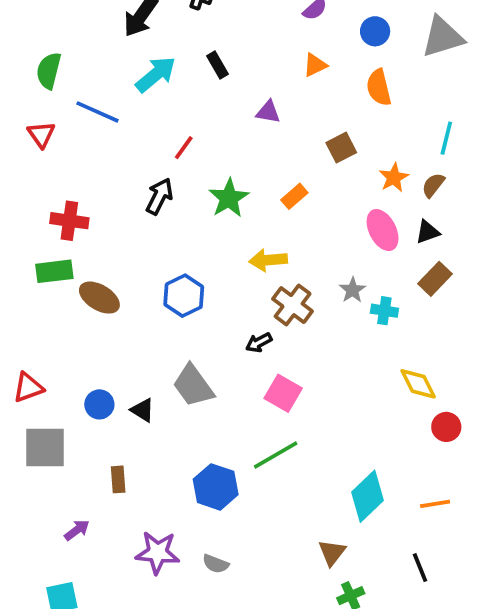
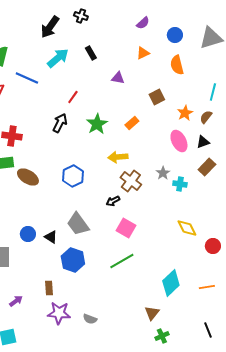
yellow diamond: (418, 384) -> (187, 228), moved
brown rectangle: (118, 479) -> (49, 288), moved
blue hexagon: (216, 487) -> (73, 260), moved
black line: (420, 568) -> (208, 330), moved

